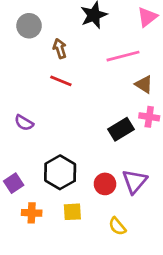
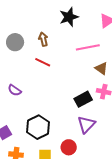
gray circle: (29, 26) -> (15, 42), moved
purple triangle: (135, 181) -> (86, 124), moved
red circle: (105, 184) -> (69, 147), moved

